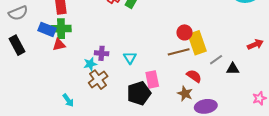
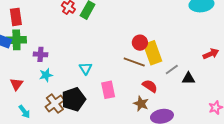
red triangle: (59, 45) -> (16, 84), moved, turned -40
brown line: (179, 52) -> (134, 62), turned 35
purple cross: (102, 53) -> (40, 54), moved
brown cross: (98, 80) -> (55, 104), moved
black pentagon: (139, 93) -> (74, 99), moved

